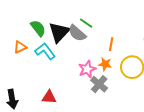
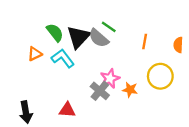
orange line: (111, 44) -> (145, 41), moved
orange star: (105, 64) -> (130, 90), moved
gray cross: (99, 84) -> (100, 91), moved

